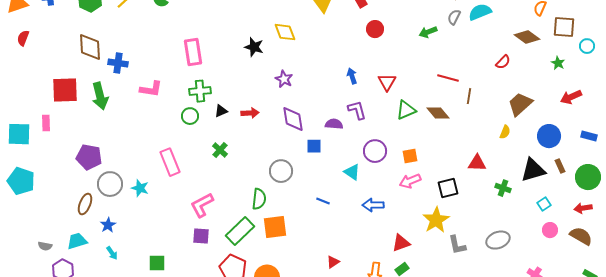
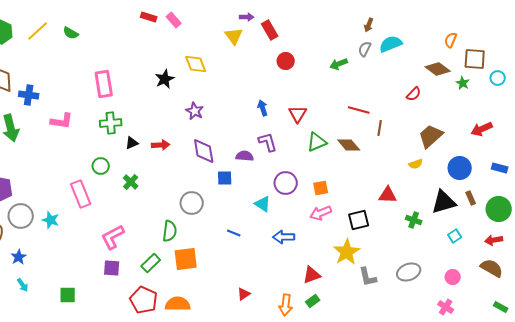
black star: (254, 47) -> (165, 79), turned 30
green star: (558, 63) -> (463, 83), moved
green circle: (190, 116) -> (101, 166), moved
yellow semicircle: (505, 132) -> (416, 164), turned 48
pink circle: (550, 230) -> (453, 277), moved
green rectangle: (240, 231) -> (151, 263), size x0.7

